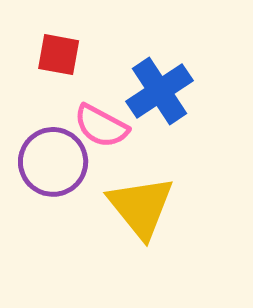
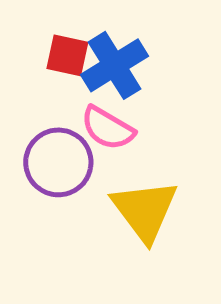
blue cross: (160, 91) -> (114, 65), moved

